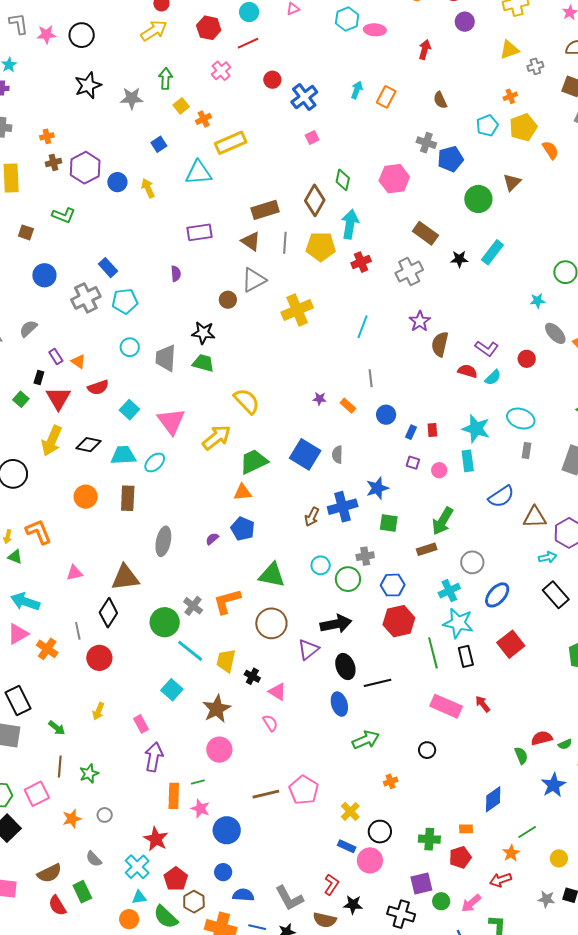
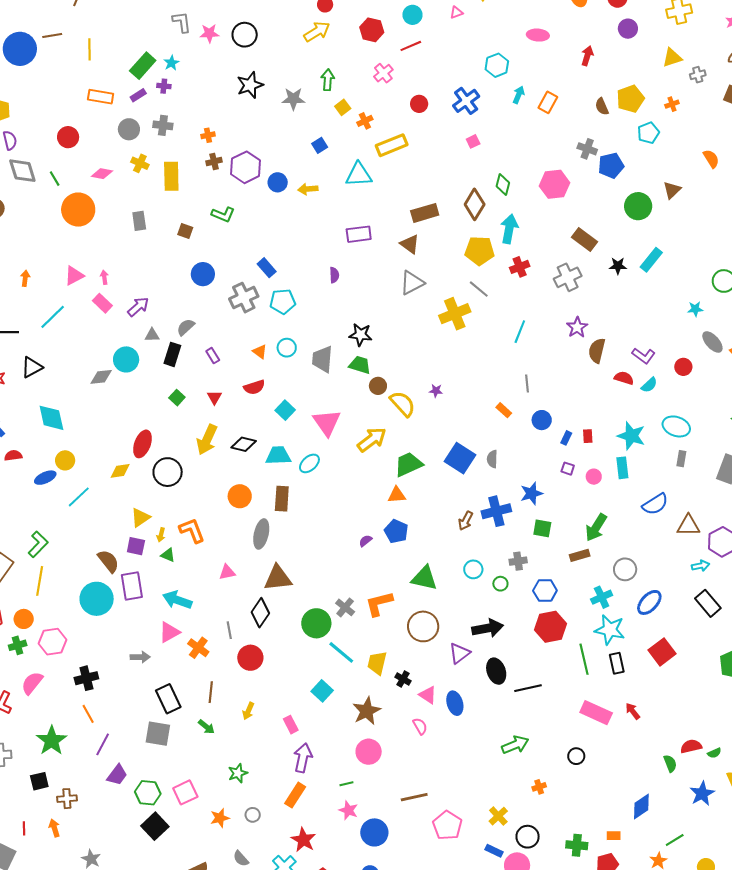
cyan hexagon: (347, 19) -> (497, 65), moved
red circle: (272, 80) -> (419, 104), moved
yellow pentagon: (523, 127) -> (630, 99), moved
yellow arrow: (148, 188) -> (308, 189), turned -72
gray line: (285, 243) -> (479, 289), moved, turned -55
brown circle: (228, 300) -> (378, 386), moved
orange triangle: (78, 362) -> (260, 352), moved
black rectangle: (39, 377) -> (172, 354), moved, size x1.6
red triangle: (58, 398) -> (214, 397), size x0.6
purple star: (320, 399) -> (436, 391), moved
gray ellipse: (163, 541) -> (261, 534), moved
green circle: (348, 579) -> (500, 584), size x0.6
blue ellipse: (339, 704) -> (455, 703), moved
brown line: (60, 767) -> (211, 692), moved
pink pentagon: (304, 790) -> (447, 825), moved
orange rectangle: (174, 796) -> (295, 795), moved, turned 30

